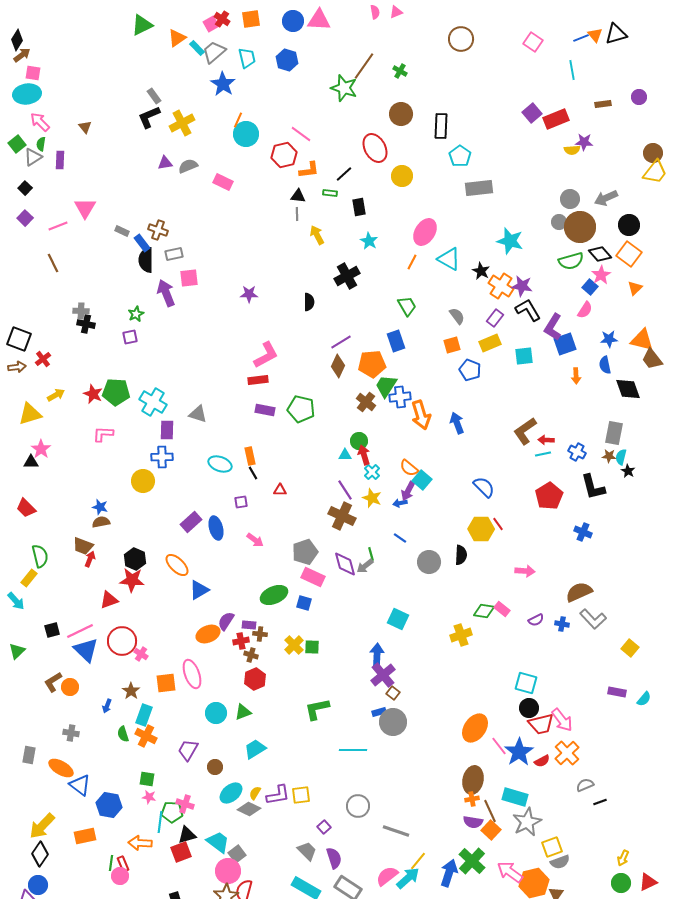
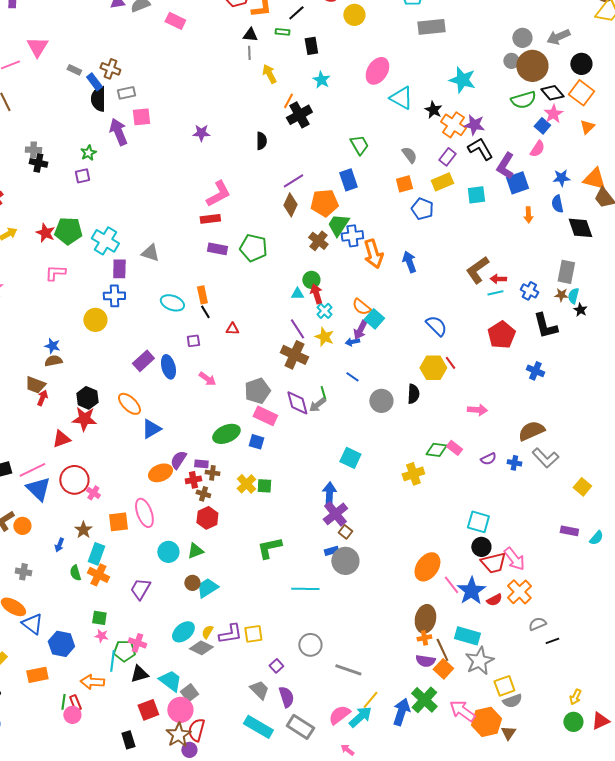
orange line: (412, 262) -> (288, 101), moved
brown circle: (215, 767) -> (192, 583), moved
red square: (181, 852) -> (148, 710), moved

